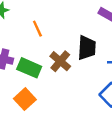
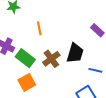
orange square: (25, 99) -> (27, 82), moved

